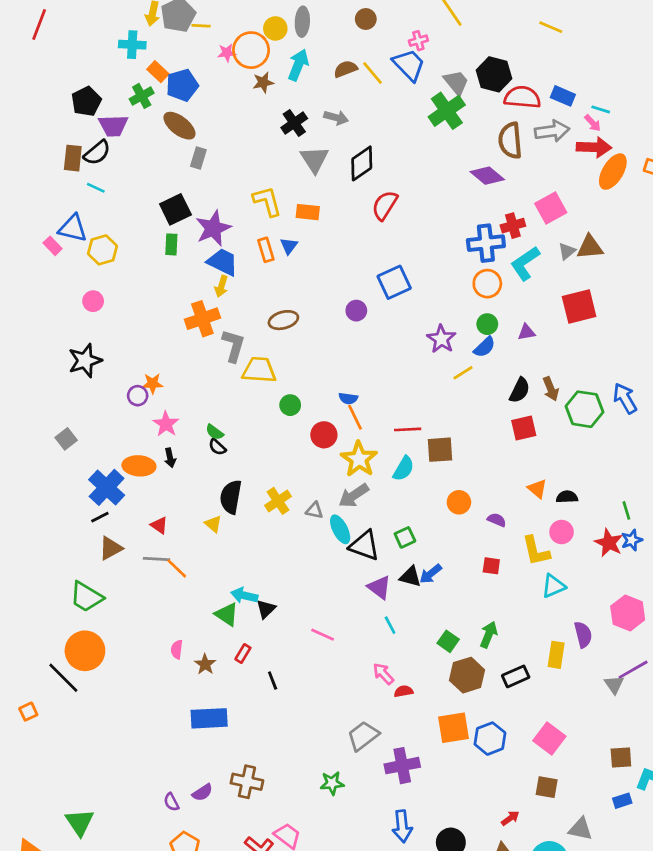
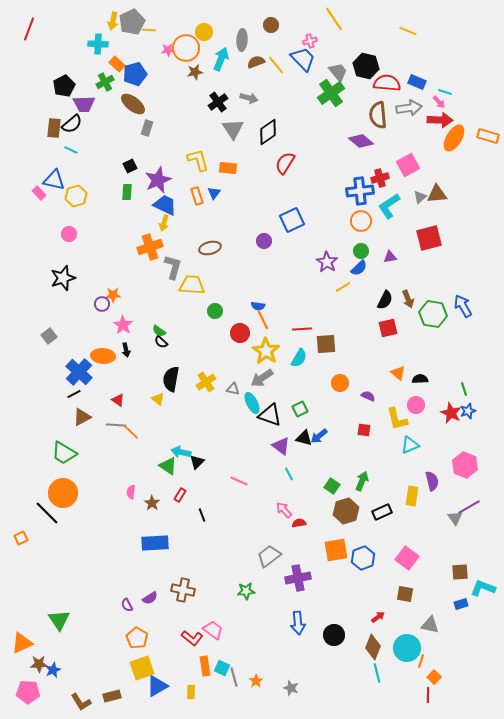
gray ellipse: (302, 22) -> (242, 40), moved
black square: (175, 209) -> (130, 166), size x0.6

